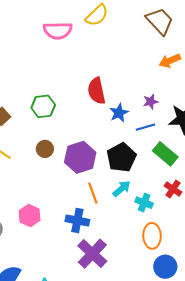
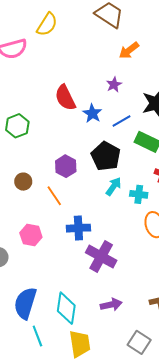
purple star: (151, 102) -> (114, 85), moved
brown circle: (45, 149) -> (23, 182), moved
purple hexagon: (80, 157) -> (66, 166), size x0.7
orange line: (93, 193) -> (54, 196), moved

